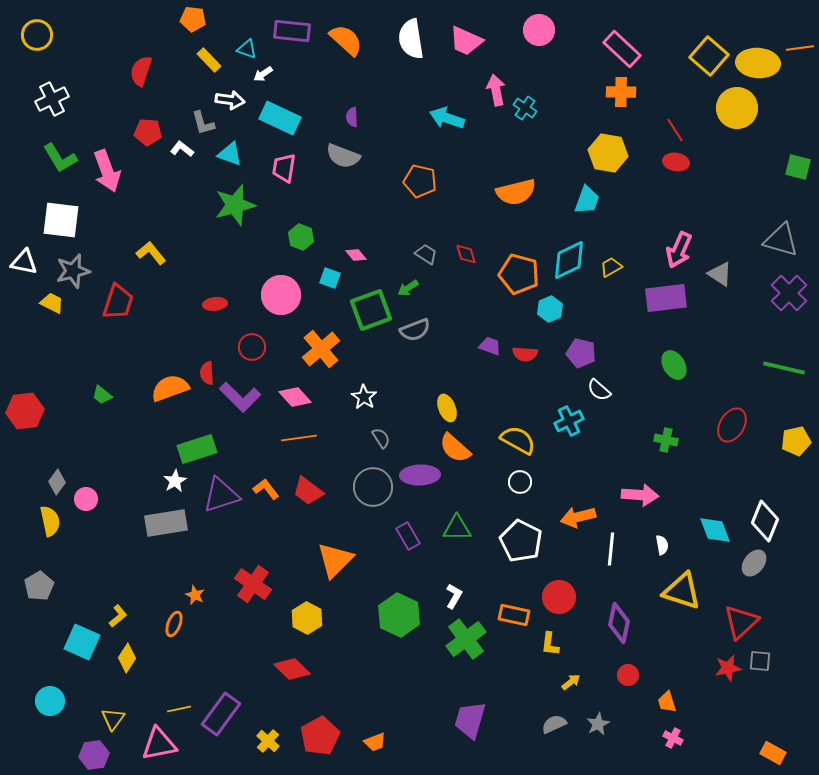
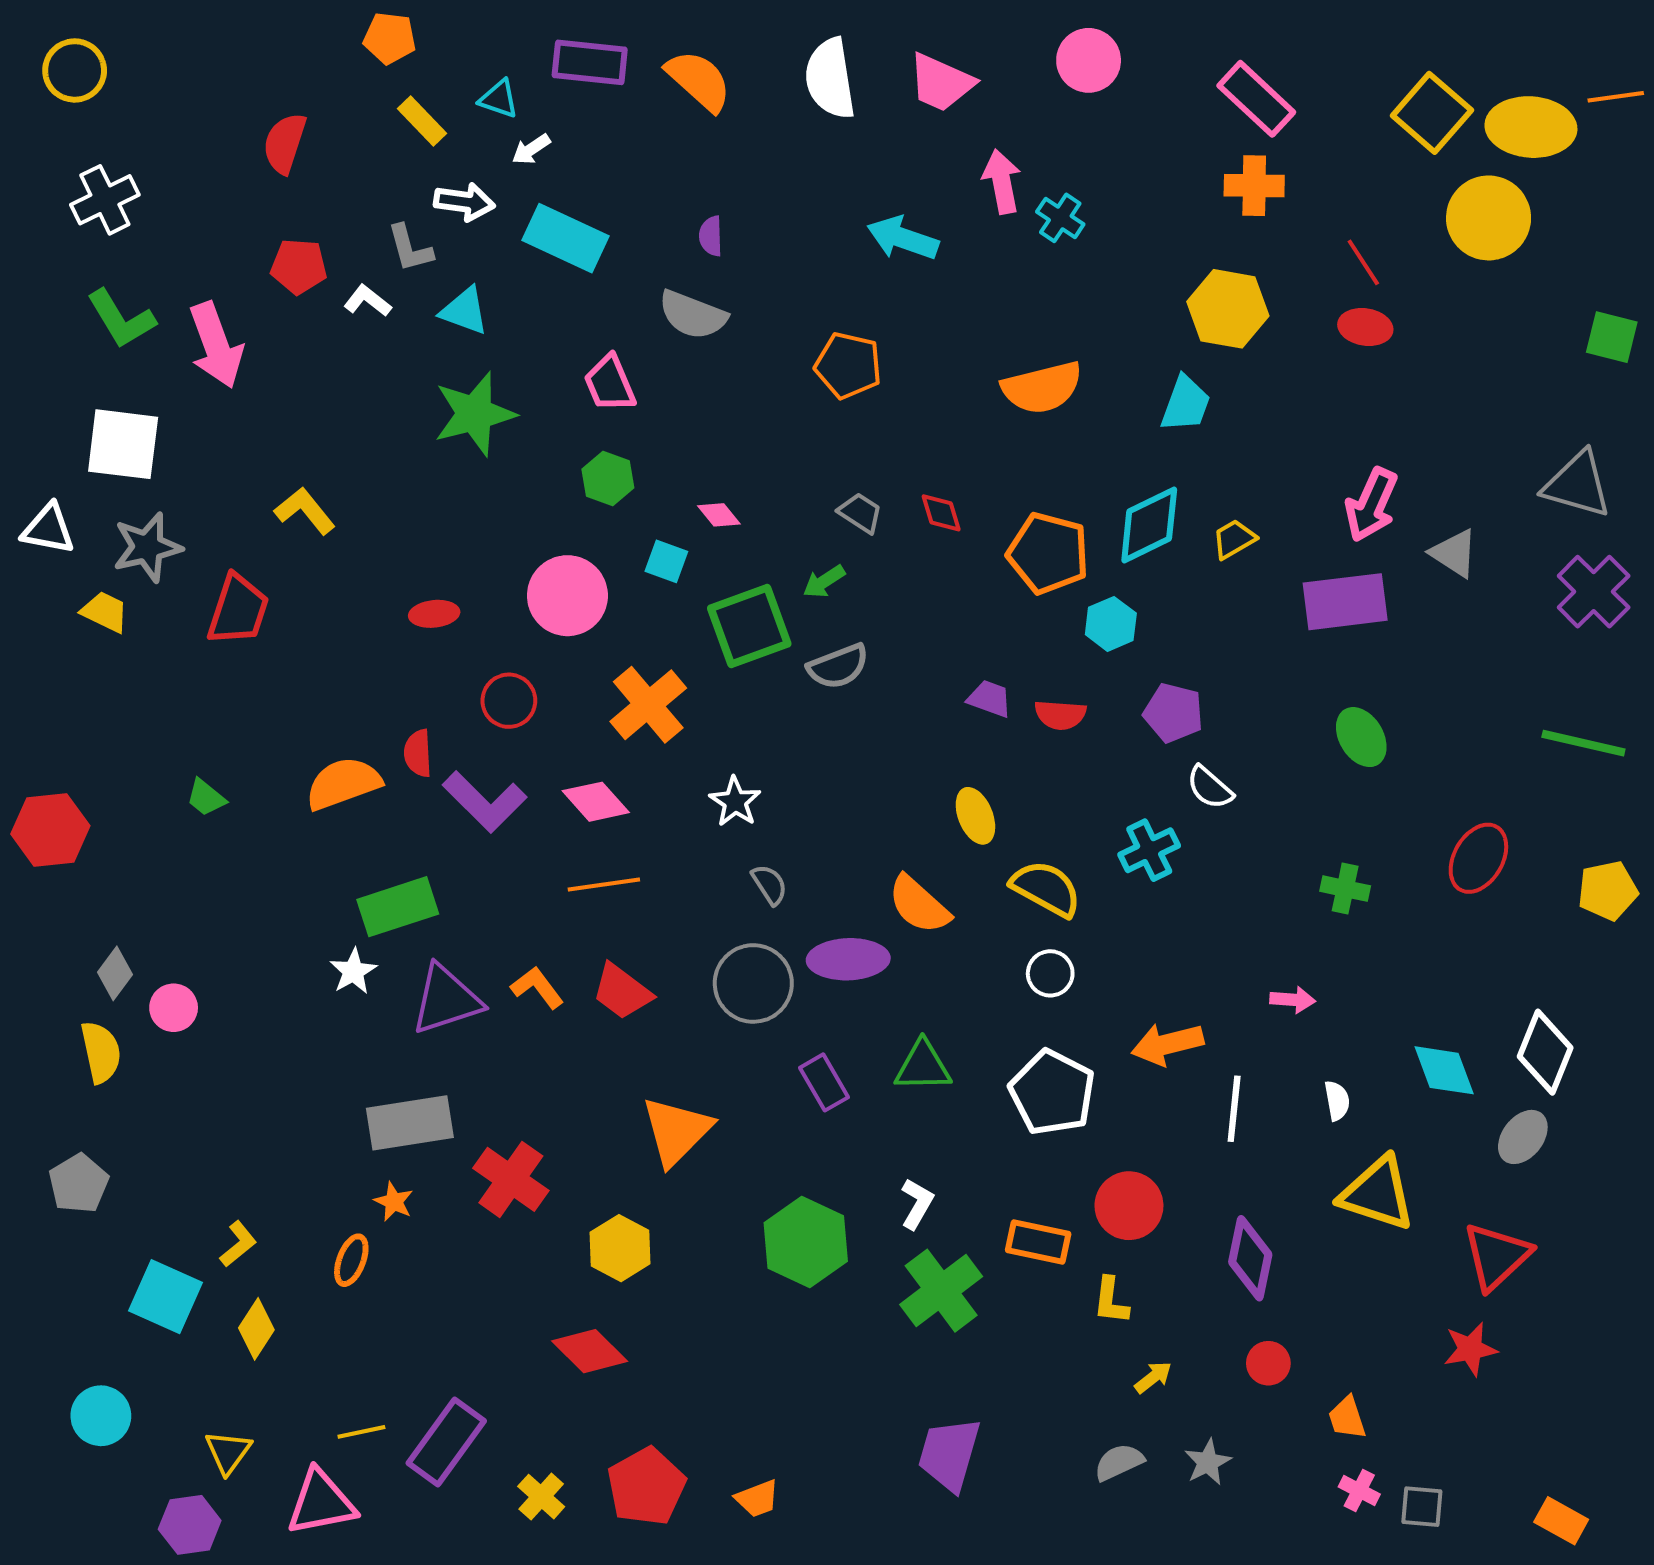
pink trapezoid: (284, 168) -> (610, 384), moved, turned -32
yellow ellipse: (447, 408) -> (975, 816), moved
pink arrow: (640, 495) -> (1293, 1000), size x0.6
gray rectangle: (166, 523) -> (410, 1123), moved
gray square: (760, 661) -> (1422, 1507), moved

